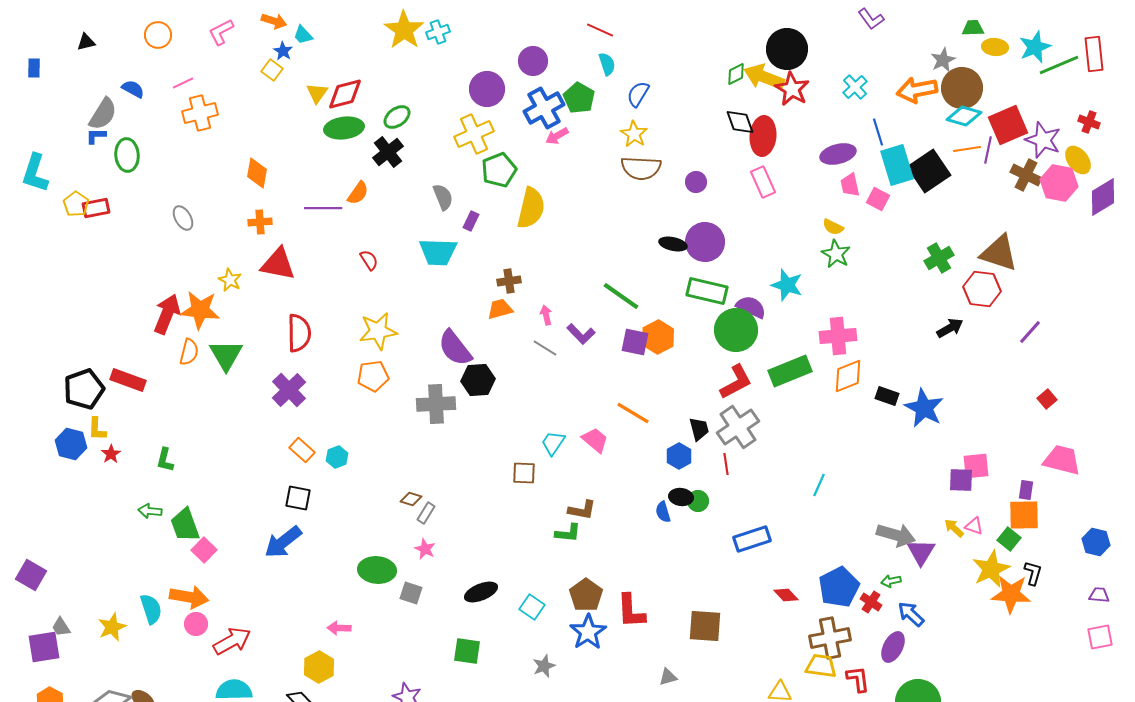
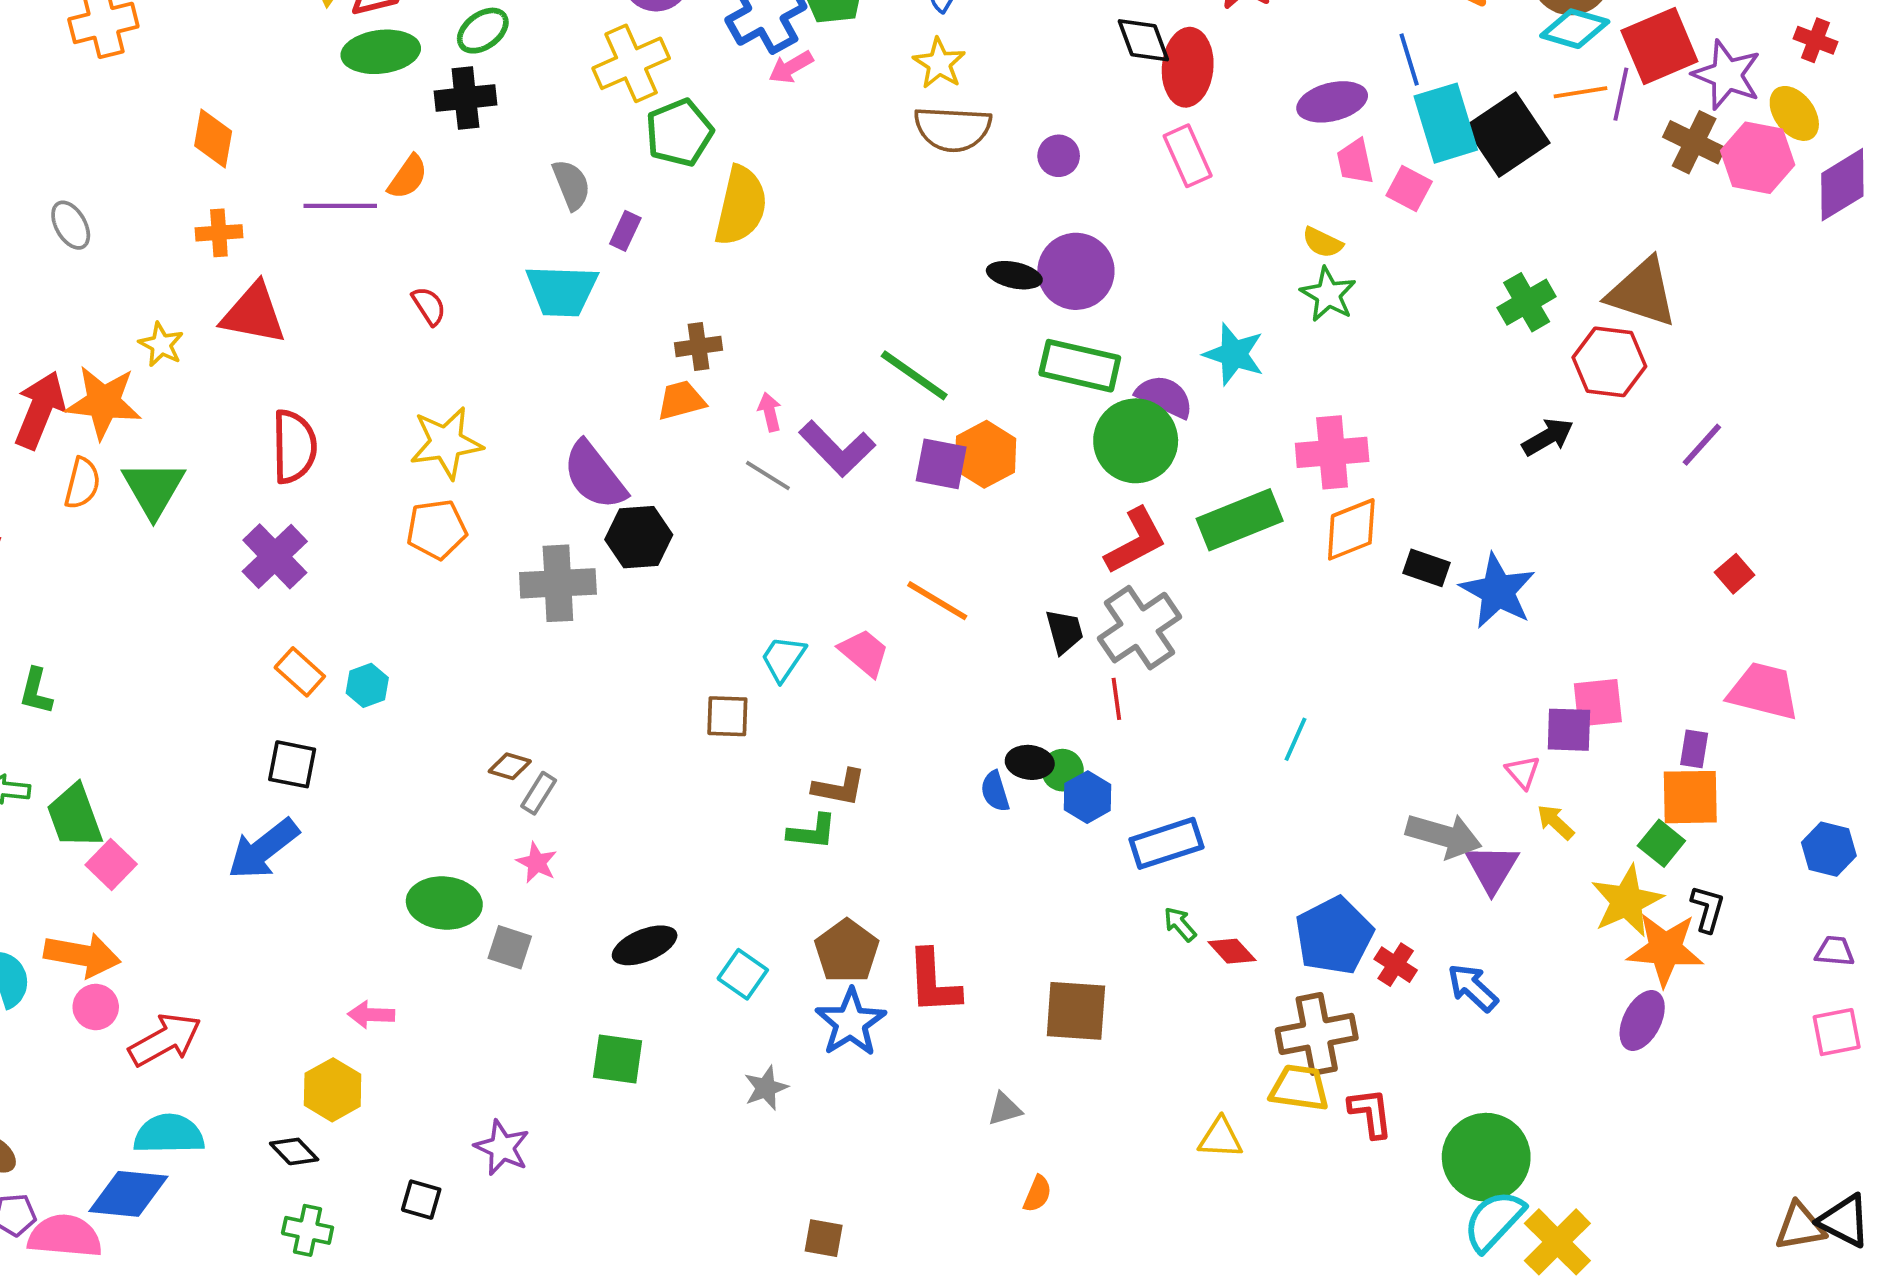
black cross: (388, 152) -> (465, 98), turned 32
purple L-shape: (581, 334) -> (837, 449), size x1.4
blue hexagon: (679, 456) -> (1087, 797), moved
pink triangle: (974, 526) -> (1523, 772), moved, turned 30
green arrow: (891, 581) -> (1180, 924), moved, turned 60
purple ellipse: (893, 647) -> (1642, 1020), moved

